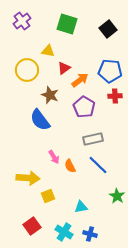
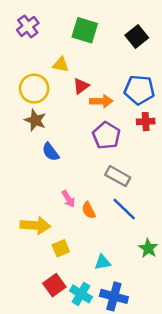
orange arrow: (80, 80) -> (101, 101), turned 36
brown star: (50, 95) -> (35, 120), moved
blue semicircle: (40, 120) -> (51, 152), size x0.7
gray rectangle: (93, 139) -> (118, 176), turned 42
red square: (32, 226) -> (54, 285), moved
blue cross: (90, 234) -> (114, 296), size x1.5

